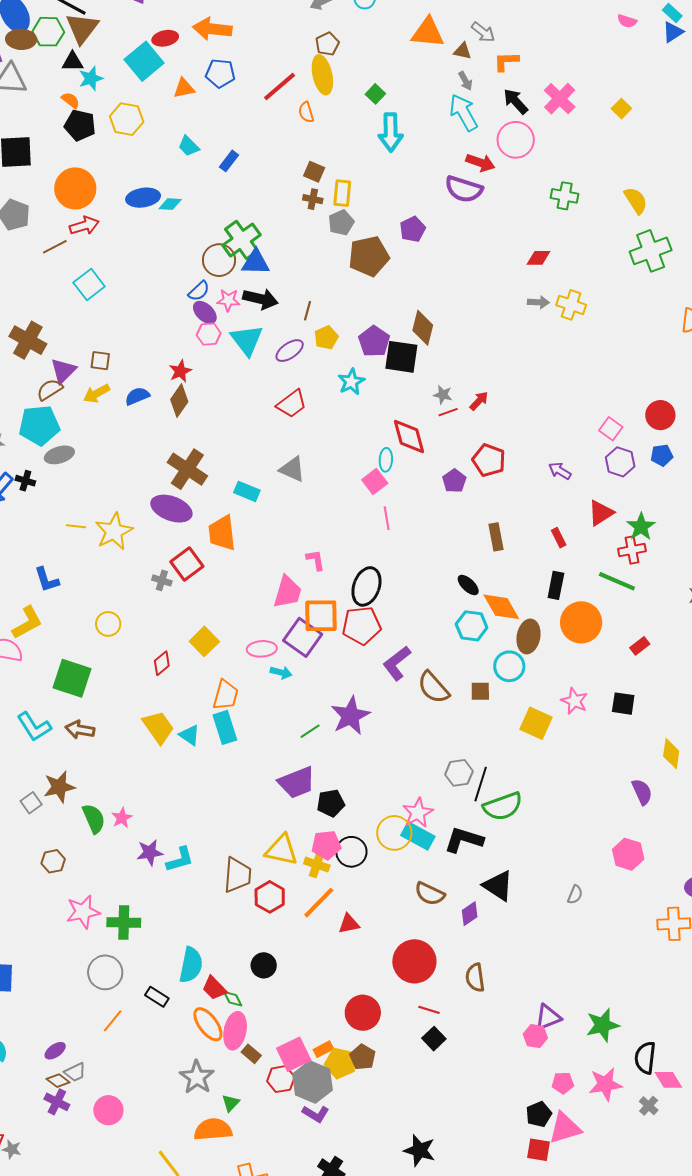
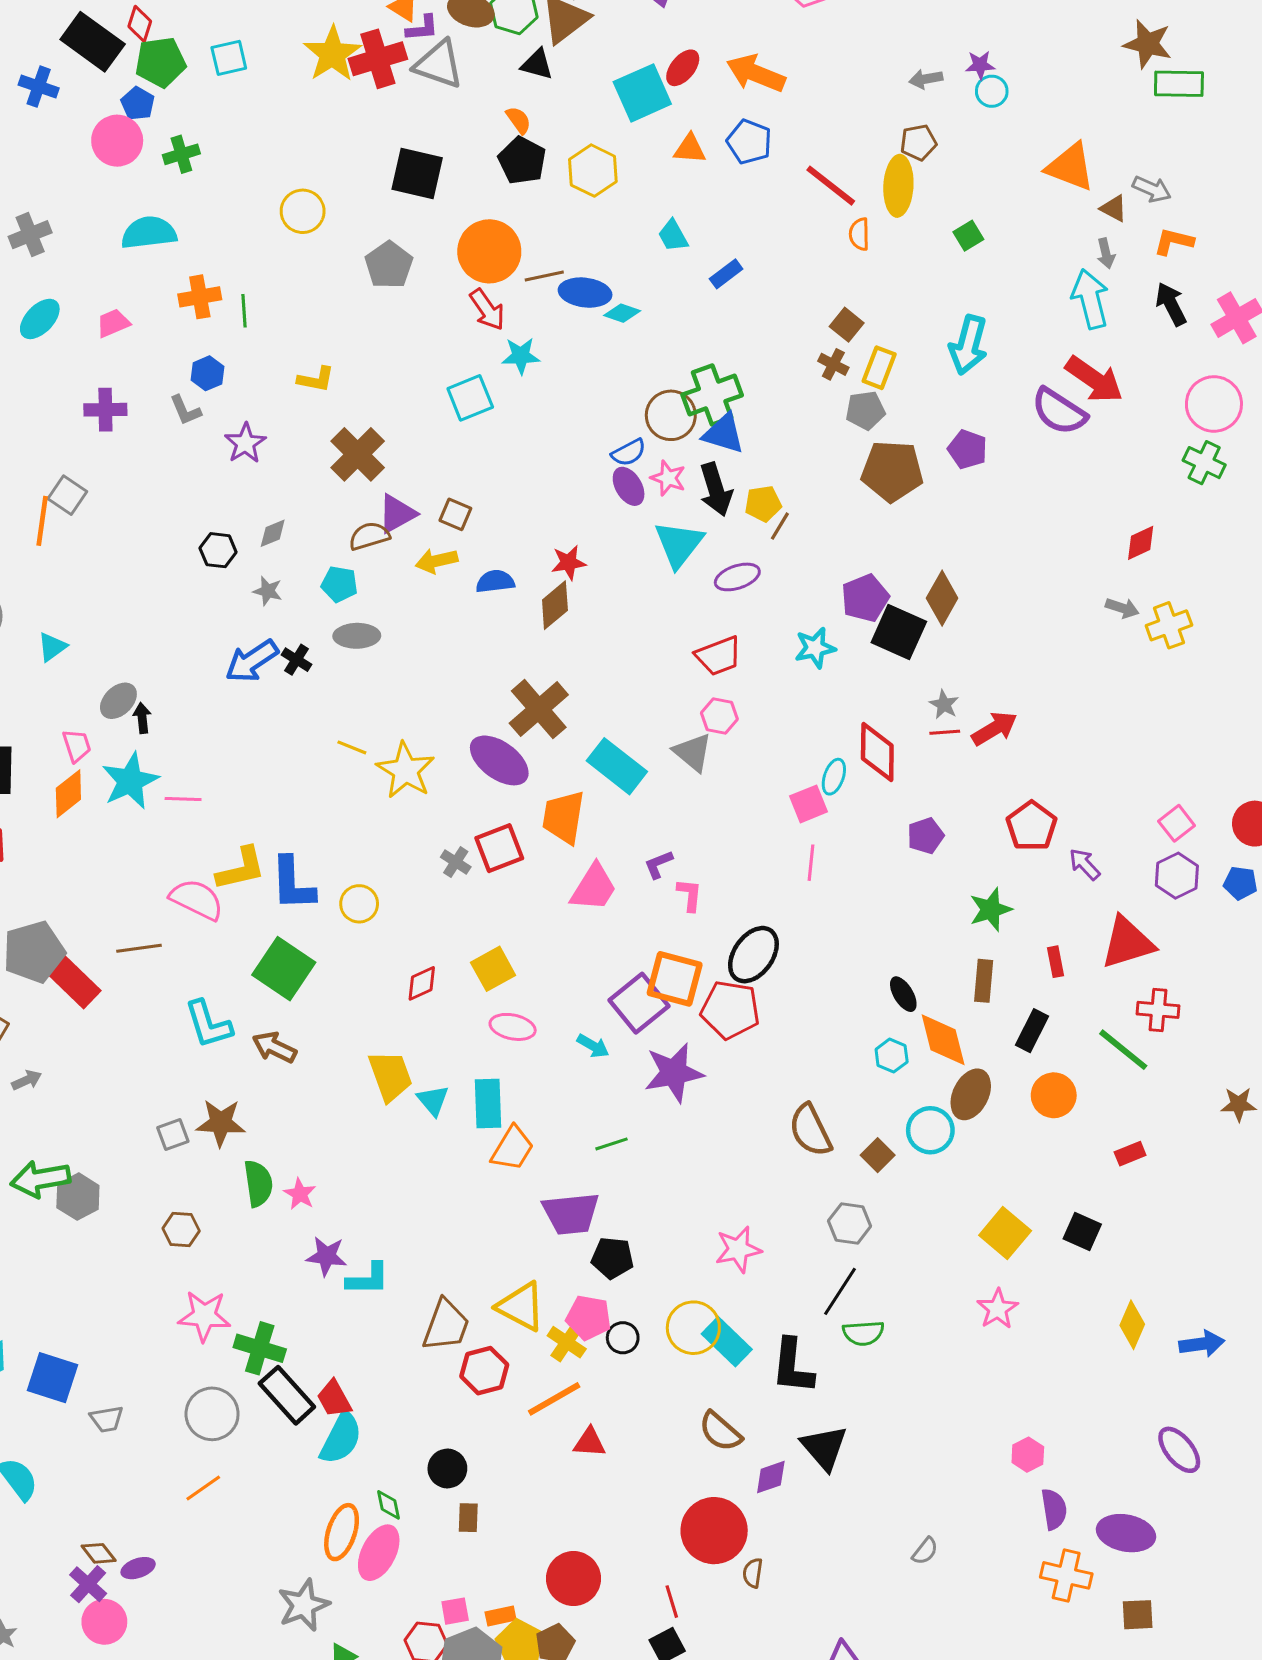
gray arrow: (483, 32) -> (1152, 189), turned -30
red ellipse: (165, 38) -> (683, 68), turned -55
cyan star: (91, 78) -> (521, 356), moved
red line: (280, 87) -> (831, 186), turned 63
cyan arrow: (391, 132) -> (968, 345), moved
pink circle: (516, 140) -> (1214, 404), moved
red arrow: (480, 163) -> (1094, 379), size x1.4
red arrow: (84, 226) -> (487, 310), turned 56
purple pentagon: (413, 229) -> (968, 449), turned 30
brown line: (55, 247) -> (544, 276), moved
red diamond: (539, 258) -> (1141, 543), turned -40
black arrow: (261, 299) -> (716, 489), turned 44
yellow cross: (571, 305) -> (1169, 625), turned 36
pink hexagon: (209, 334) -> (719, 716), moved
yellow pentagon: (326, 338) -> (763, 504), moved
red arrow: (479, 401) -> (994, 729), size x1.4
cyan pentagon: (39, 425) -> (339, 584), size x0.6
red pentagon: (489, 460) -> (1032, 826), moved
cyan rectangle: (247, 491) -> (617, 766), size x1.5
red triangle: (601, 513) -> (1127, 943), size x1.4
green star: (641, 527) -> (991, 909), moved
yellow star: (114, 531) -> (406, 770), turned -30
brown rectangle: (496, 537) -> (984, 981), moved
blue L-shape: (47, 580) -> (293, 884), moved, size x1.4
pink trapezoid: (287, 592) -> (594, 888), moved
orange circle: (581, 622) -> (1054, 1095), size x0.7
cyan hexagon: (472, 626) -> (892, 1056), size x0.7
pink ellipse: (262, 649) -> (513, 1027), moved
purple L-shape: (397, 663) -> (658, 864), moved, size x0.6
brown square: (480, 691) -> (878, 1155), turned 30
orange trapezoid: (226, 695) -> (512, 1148), moved
pink star: (574, 701) -> (998, 1309), moved
purple star: (350, 716) -> (674, 1073), moved
yellow square: (536, 723) -> (1005, 1233), moved
gray hexagon: (459, 773) -> (850, 1223), moved
purple semicircle: (642, 792) -> (1054, 1509), moved
green semicircle: (503, 806) -> (863, 1333), size x0.7
pink star: (418, 813) -> (738, 1249), moved
pink star: (122, 818) -> (300, 1194), turned -30
black L-shape: (464, 840) -> (793, 1366), turned -117
black circle: (351, 852) -> (623, 1338), size x0.7
pink hexagon: (628, 854) -> (1028, 1455), size x0.7
gray semicircle: (575, 895) -> (925, 1551), moved
red circle: (414, 961) -> (714, 1531), moved
brown semicircle: (475, 978) -> (753, 1573), size x0.7
red trapezoid: (214, 988) -> (334, 1399), moved
black rectangle: (157, 997) -> (287, 1395), moved, size x1.6
red line: (429, 1010) -> (672, 1602), turned 40
orange ellipse: (208, 1024) -> (342, 1532), turned 39
purple ellipse: (55, 1051) -> (138, 1568), moved
brown rectangle: (251, 1054) -> (468, 1518), moved, turned 36
pink square: (294, 1054) -> (455, 1611), size x0.6
gray trapezoid: (75, 1072) -> (107, 1419), moved
pink circle: (108, 1110) -> (104, 1622), moved

